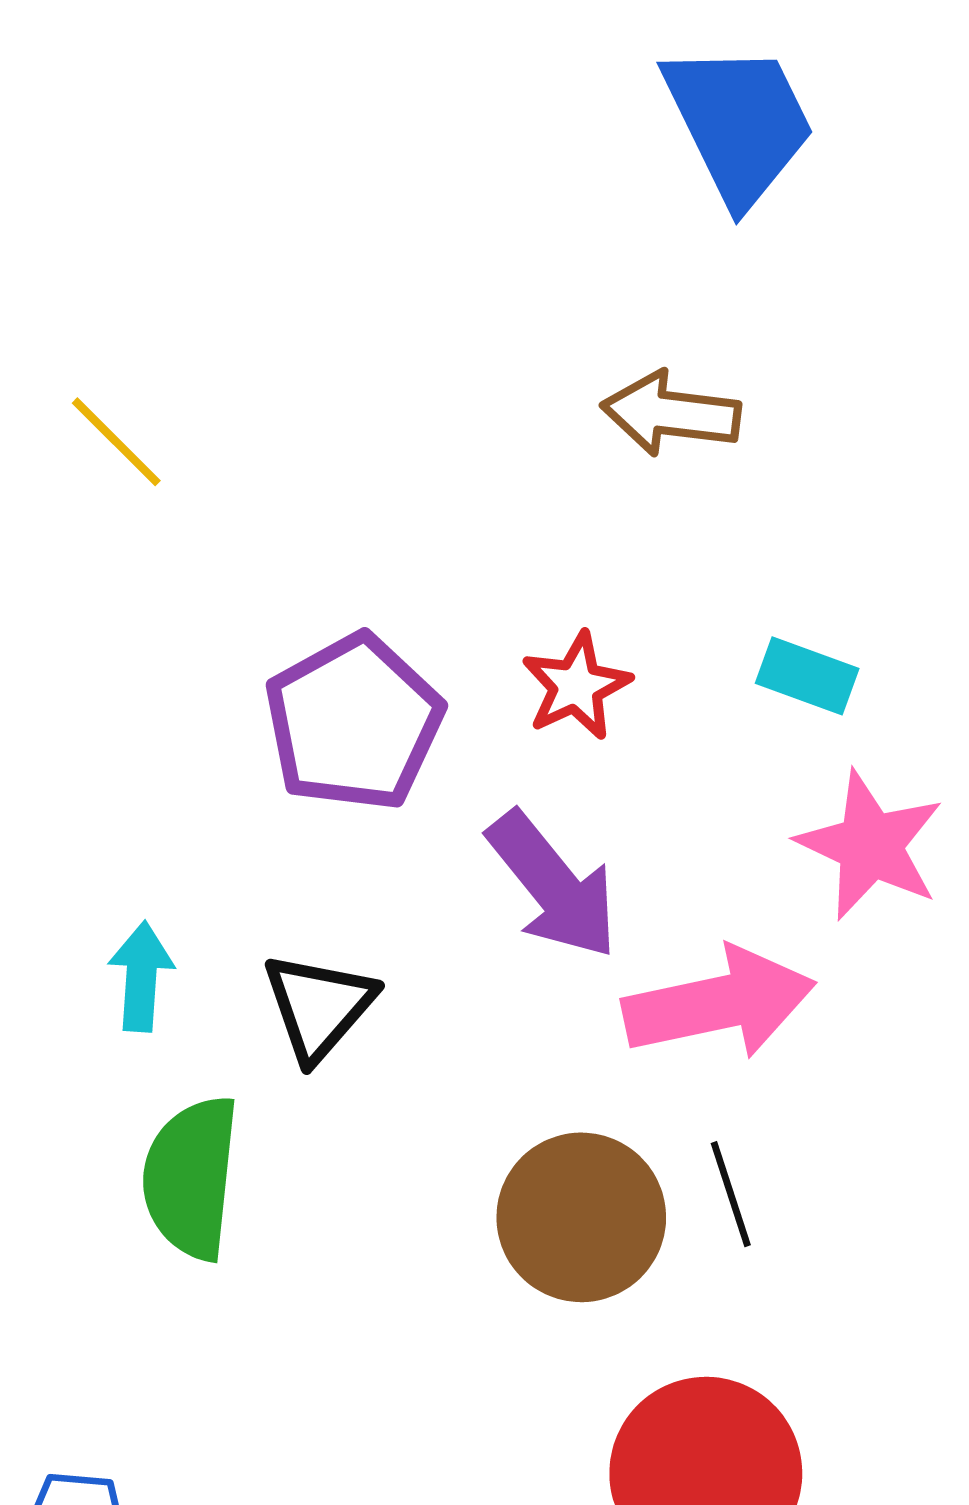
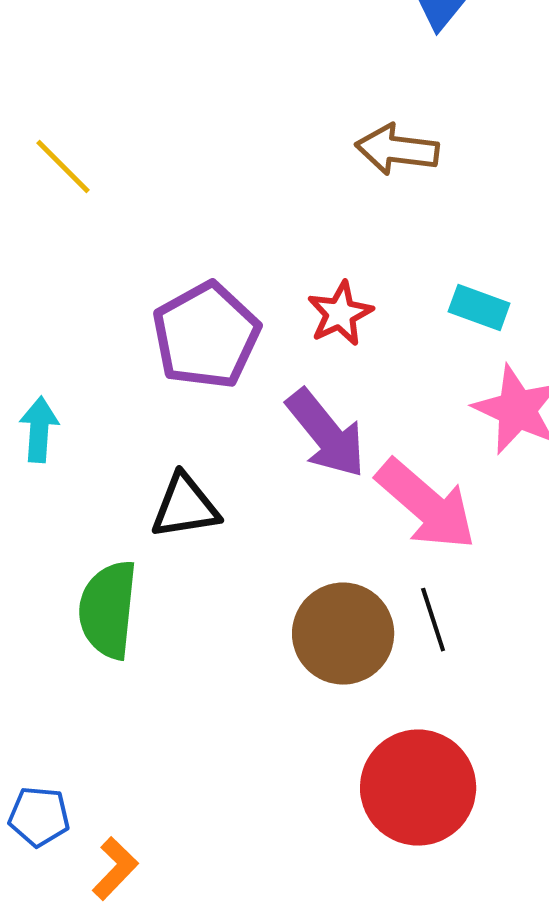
cyan arrow: (141, 977) -> (39, 430), moved
pink arrow: (719, 1003) -> (426, 505), turned 53
black triangle: (319, 1006) -> (185, 507), turned 40

